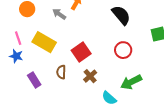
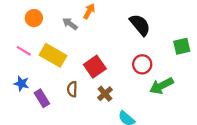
pink line: (18, 38) -> (24, 51), turned -40
blue star: (16, 56) -> (21, 84), moved
green arrow: (131, 82) -> (161, 86), moved

